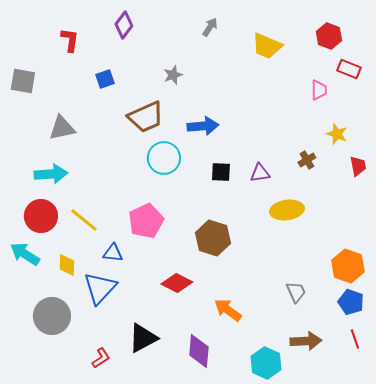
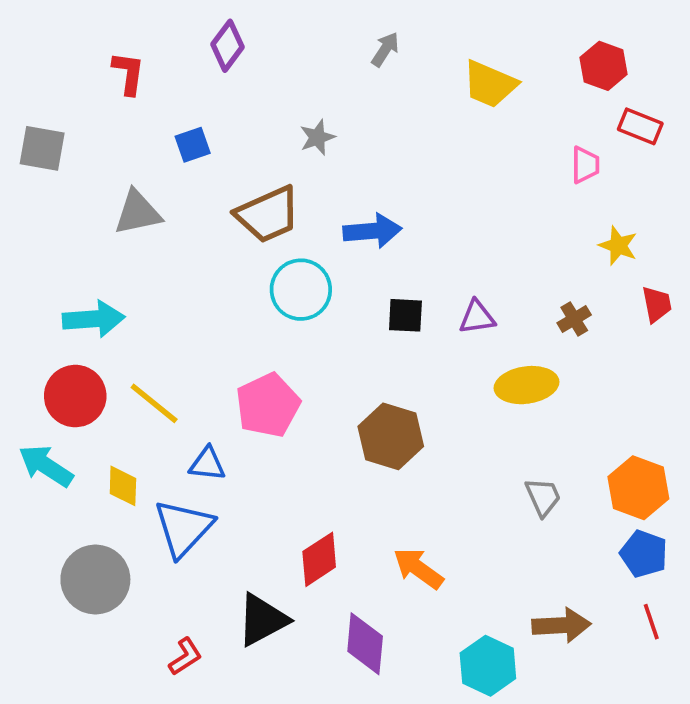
gray triangle: (62, 128) -> (138, 213), moved
brown cross: (307, 160) -> (574, 319), moved
red diamond: (177, 283) -> (319, 559), moved, turned -60
gray trapezoid: (296, 292) -> (543, 497), moved

